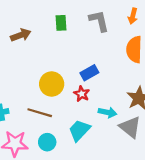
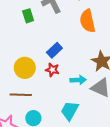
green rectangle: (61, 23) -> (28, 16), moved
cyan trapezoid: (79, 130) -> (70, 111), moved

